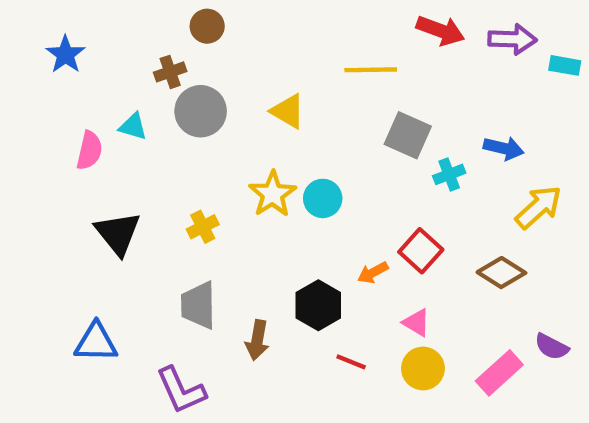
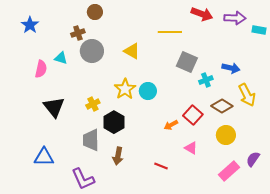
yellow arrow: (539, 207) -> (247, 95), turned 105
brown diamond: (501, 273) -> (222, 106), moved
black hexagon: (318, 305) -> (114, 122), moved
purple semicircle: (552, 347) -> (253, 159), turned 98
yellow circle: (423, 368) -> (226, 135), moved

